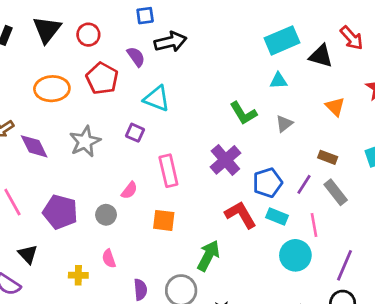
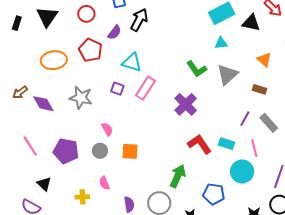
red circle: (88, 35) -> (86, 14), moved
black arrow: (170, 42) -> (139, 20), turned -45
purple semicircle: (136, 57) -> (114, 32), turned 77
gray triangle: (284, 124) -> (227, 75), size x1.6
gray star: (85, 142) -> (81, 98), turned -30
brown rectangle: (328, 157) -> (260, 89), moved
pink rectangle: (168, 171) -> (145, 88), moved, turned 50
blue pentagon: (268, 183) -> (214, 194), moved, turned 30
pink semicircle: (129, 190) -> (107, 129), moved, turned -64
orange square: (164, 220) -> (130, 151), moved

